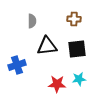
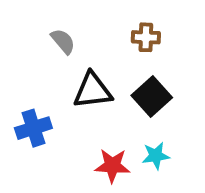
gray semicircle: (32, 21) -> (63, 41), turned -40
black square: (77, 49) -> (152, 96), turned -36

